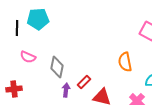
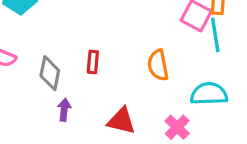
red rectangle: (84, 82) -> (93, 62), moved, turned -40

